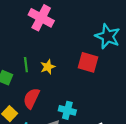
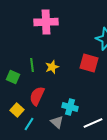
pink cross: (41, 18) -> (46, 22), turned -30

